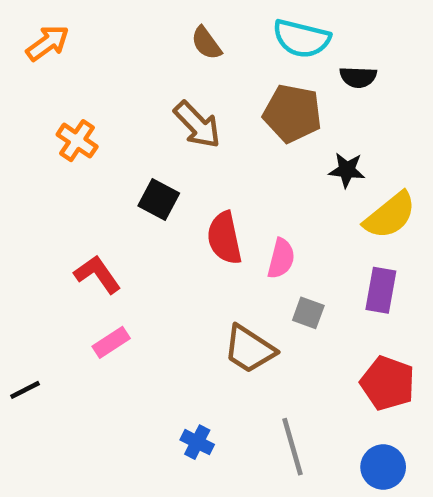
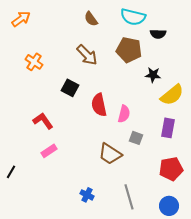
red pentagon: (388, 383) -> (171, 169), turned -30
black line: (25, 390) -> (11, 172), turned -32

